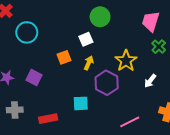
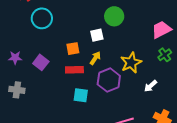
pink trapezoid: (151, 21) -> (161, 30), turned 35
red rectangle: (48, 119) -> (74, 70), moved

